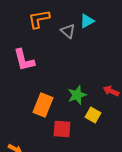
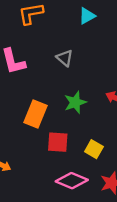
gray triangle: (68, 31) -> (65, 58), moved
yellow square: (93, 115) -> (94, 149), moved

